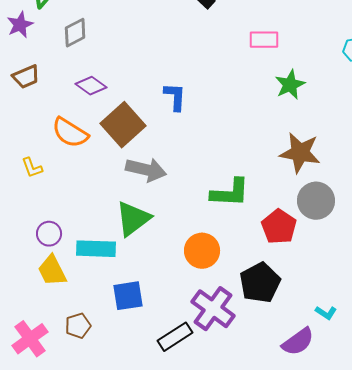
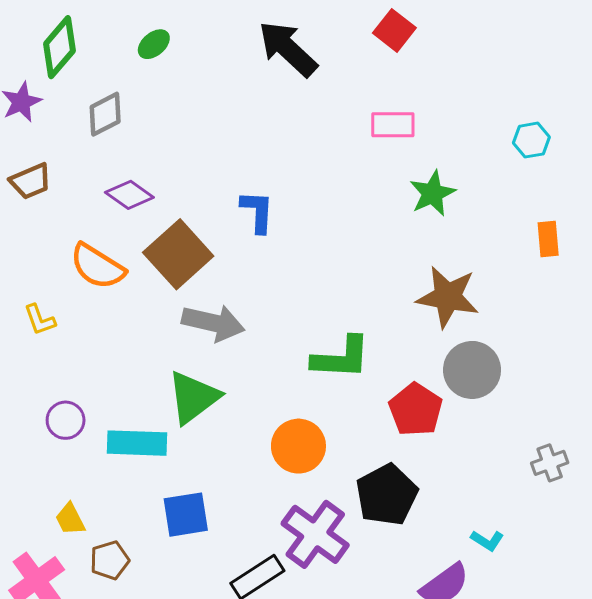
yellow trapezoid: (52, 271) -> (70, 519), moved, size x0.7

